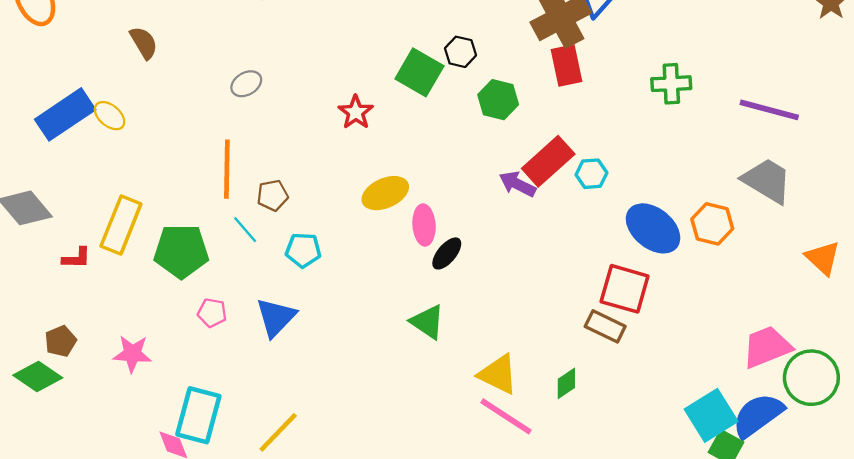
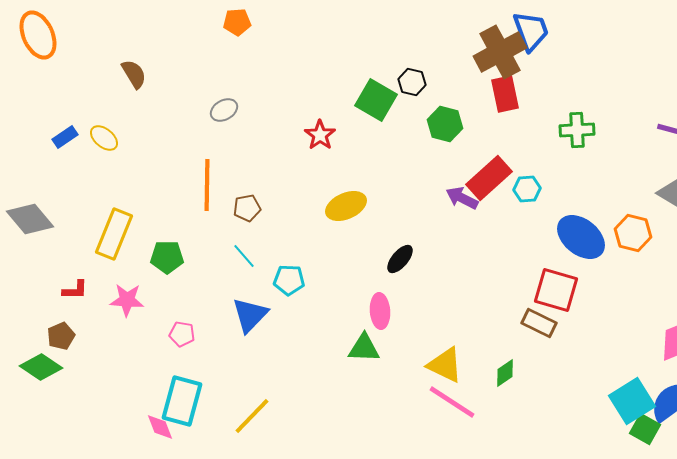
green cross: (671, 84) -> (577, 130), moved
blue rectangle: (65, 114) -> (65, 137), size x0.5
pink ellipse: (424, 225) -> (380, 311), moved
cyan line: (245, 230) -> (244, 256), moved
cyan pentagon: (303, 250) -> (289, 280), moved
green pentagon: (181, 251) -> (167, 257), size x0.7
red L-shape: (76, 258) -> (75, 290), moved
pink pentagon: (212, 313) -> (182, 334), moved
green triangle: (427, 322) -> (364, 348), moved, turned -32
pink star: (132, 354) -> (127, 300), moved

